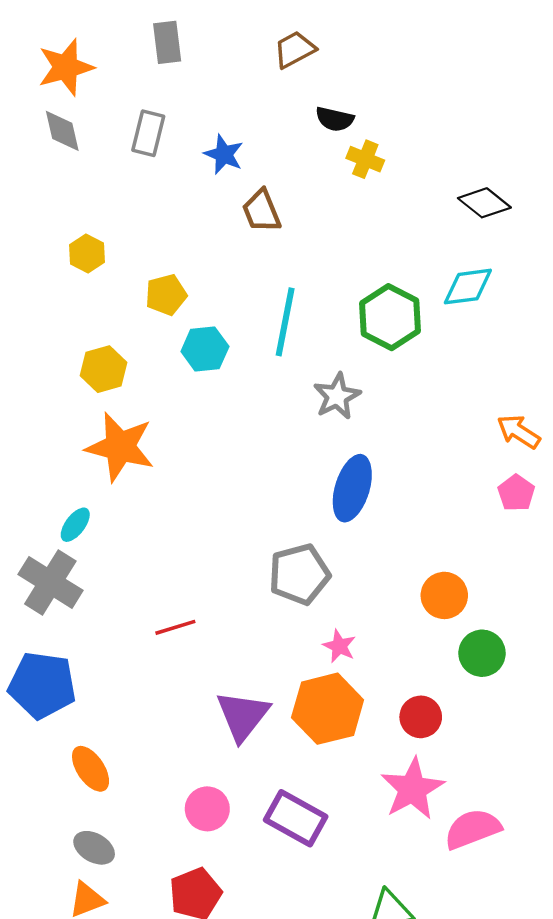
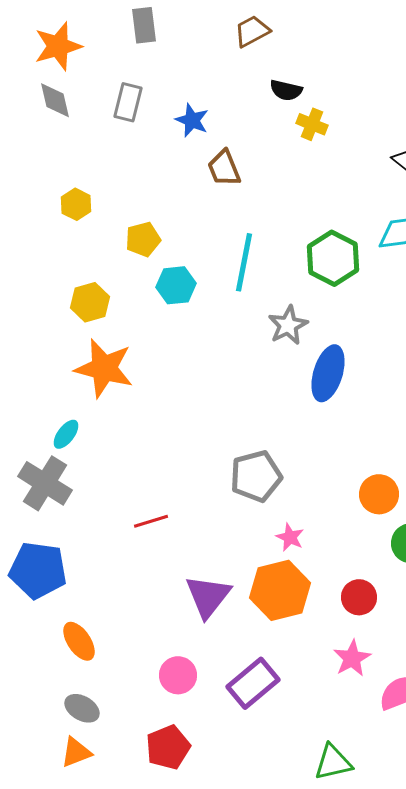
blue ellipse: (352, 488) -> (328, 373), moved
pink star: (412, 789) -> (352, 658), size x0.7
purple rectangle: (296, 818) -> (253, 683), turned -69

